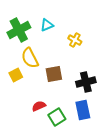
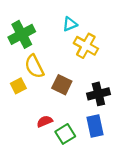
cyan triangle: (47, 25) -> (70, 24), moved
yellow cross: (75, 40) -> (86, 46), size x1.5
brown square: (54, 74) -> (62, 85), turned 36

